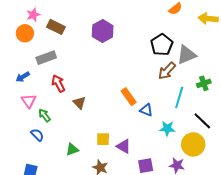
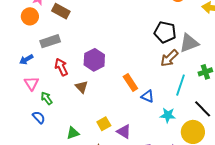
purple hexagon: (103, 31) -> (94, 60), moved
black pentagon: (162, 45) -> (165, 32), turned -30
yellow square: (103, 139) -> (104, 124), turned -32

